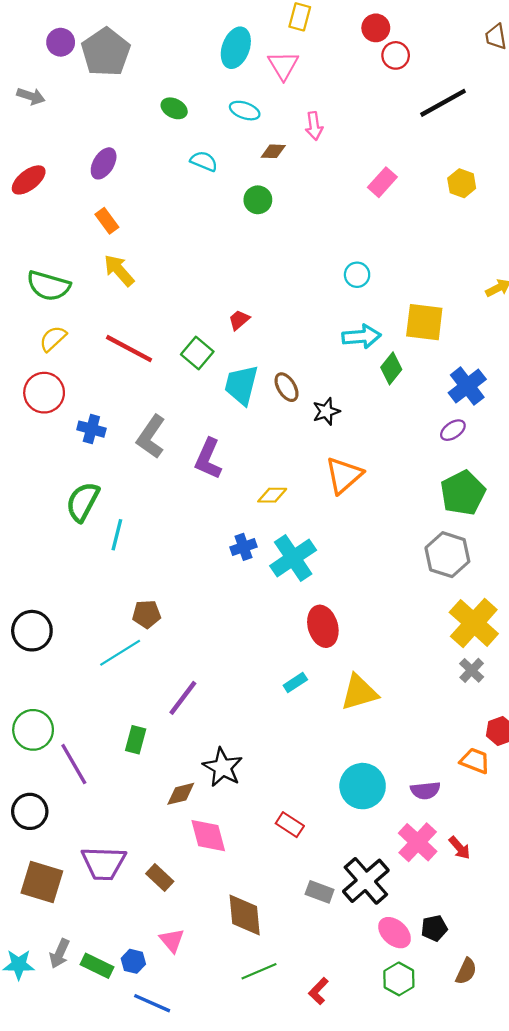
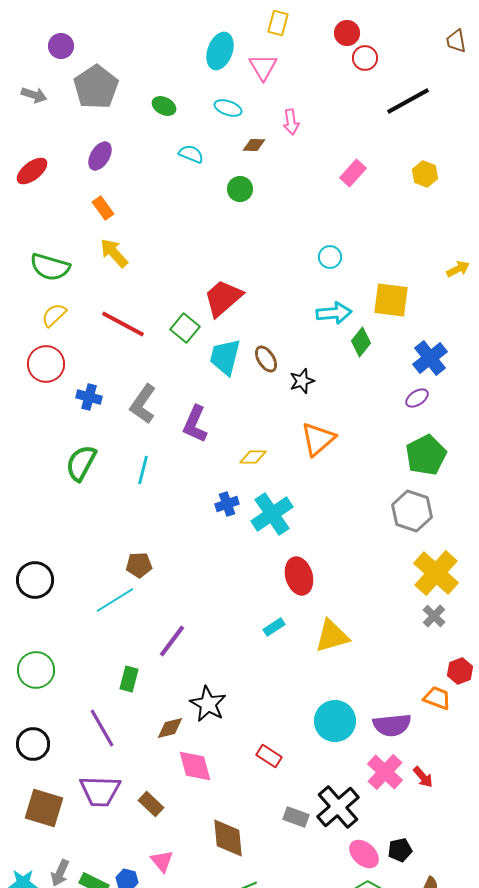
gray pentagon: (106, 52) -> (96, 87), moved
red trapezoid: (239, 320) -> (223, 298), size x2.0
cyan line: (117, 535) -> (143, 470), moved
purple line: (74, 764) -> (102, 728), moved
purple semicircle: (425, 790) -> (392, 725), size x1.4

